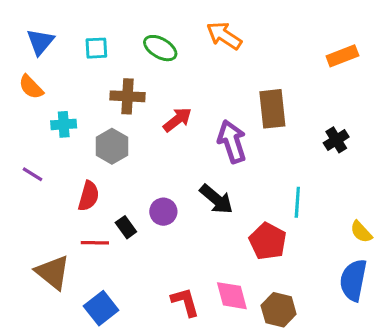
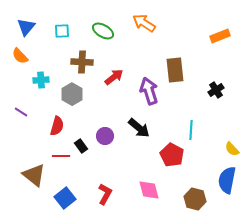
red L-shape: (185, 302) -> (105, 194), moved, turned 45
brown hexagon: (279, 310) -> (195, 199), moved

